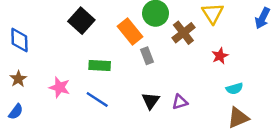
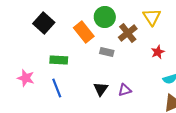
gray rectangle: (147, 56) -> (107, 52), moved, turned -56
blue line: (97, 100) -> (57, 88), turned 36

